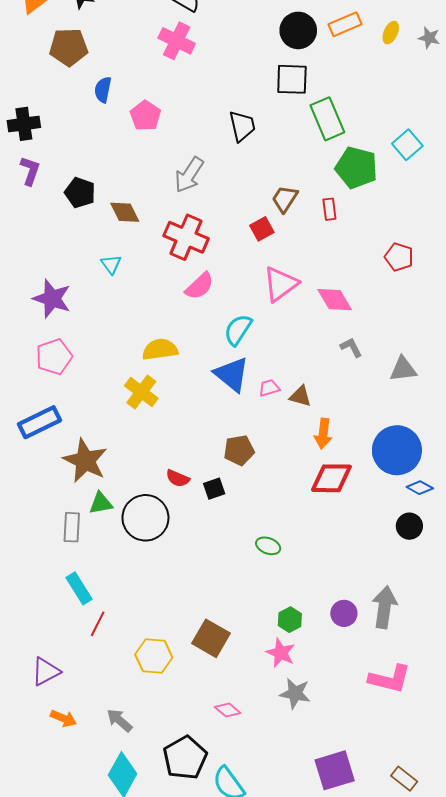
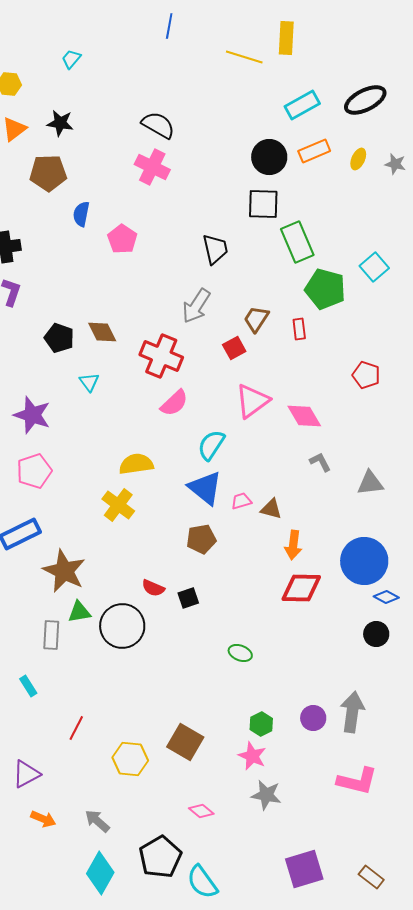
gray arrow: (189, 175) -> (196, 306), moved
black pentagon: (80, 193) -> (59, 338), moved
brown pentagon: (239, 450) -> (201, 539), moved
cyan rectangle: (79, 588) -> (28, 686), moved, size x0.7

